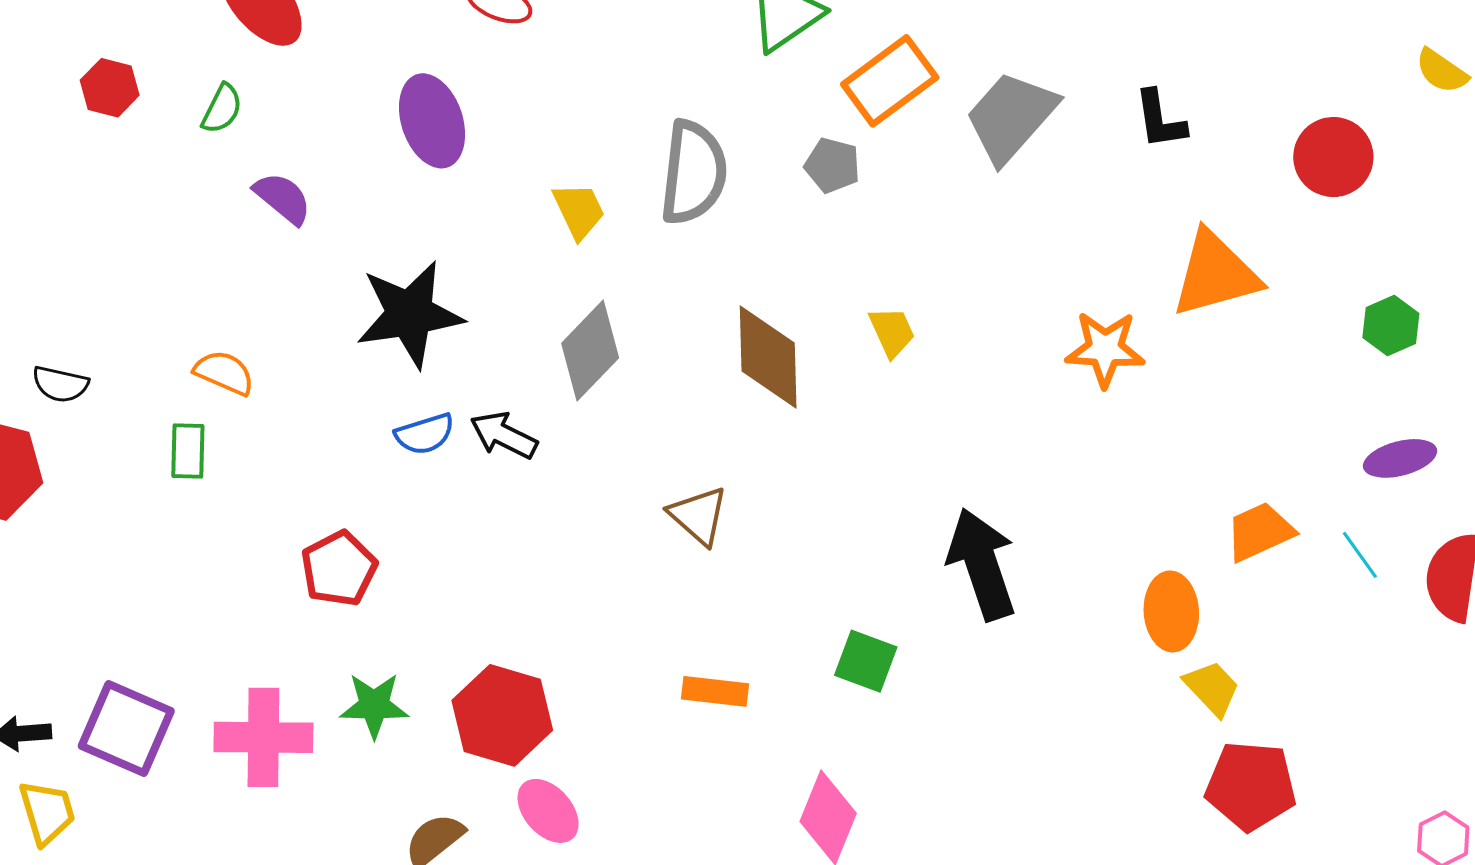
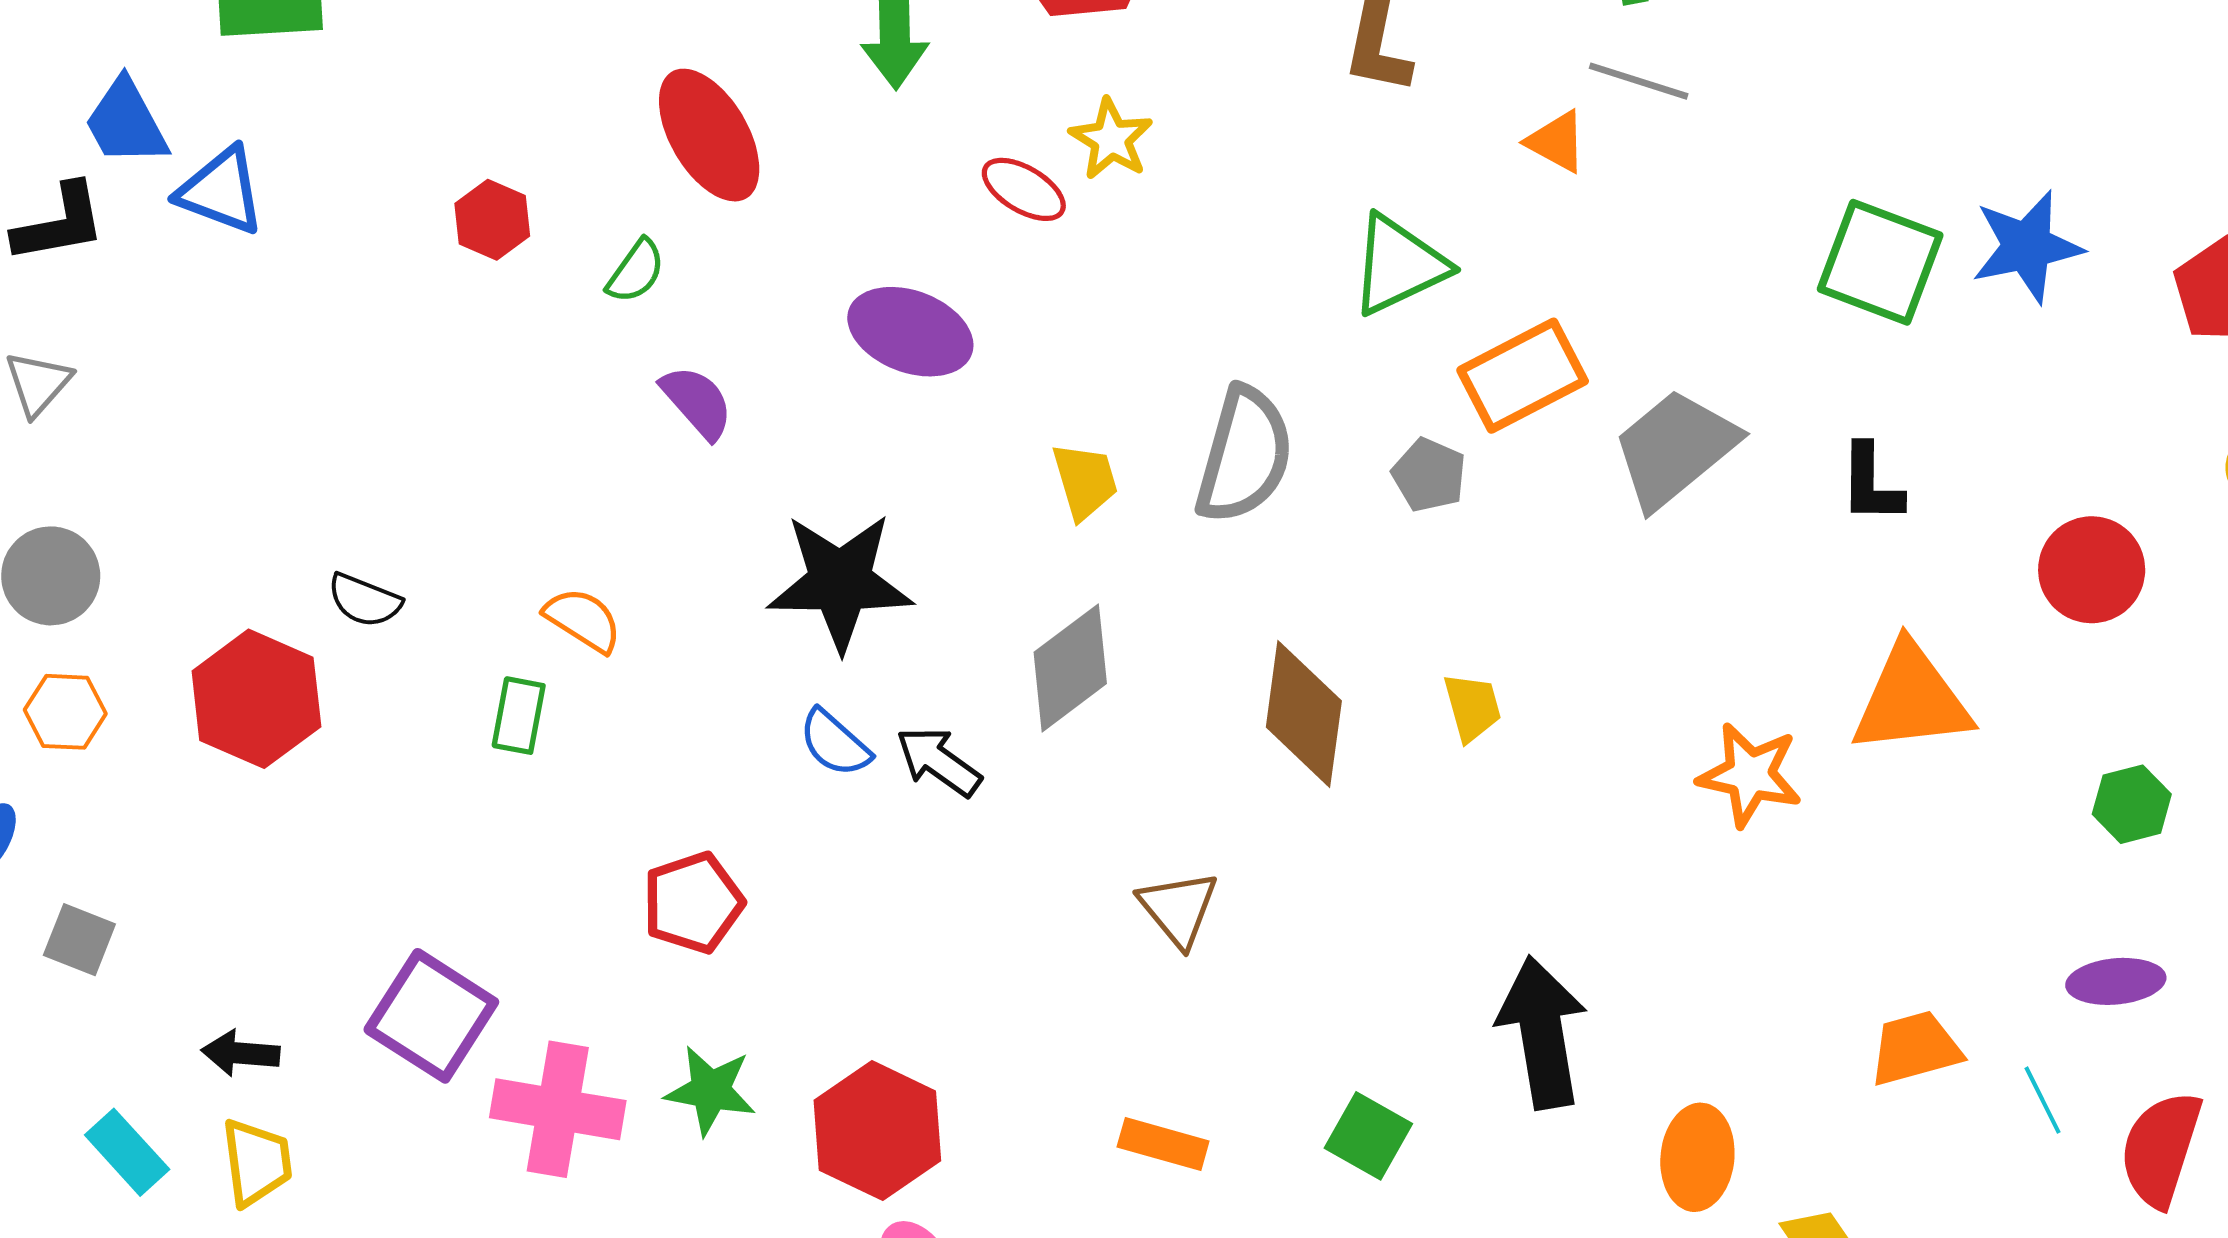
purple ellipse: (432, 121) -> (910, 332), turned -60
blue semicircle: (425, 434) -> (835, 743), turned 50
orange ellipse: (1171, 611) -> (1697, 1157), moved
purple square: (126, 729) -> (431, 1016), moved

